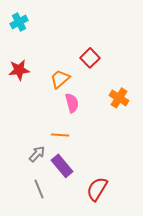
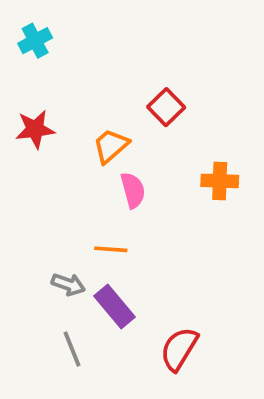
orange cross: (119, 98) -> (220, 181), turned -30
gray arrow: (37, 154) -> (68, 284), turned 66

